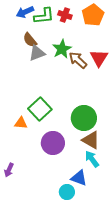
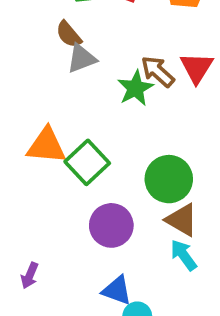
green star: (62, 49) -> (135, 88), moved
orange triangle: (21, 123) -> (46, 146), moved, size x1.6
blue triangle: (79, 178) -> (117, 290), moved

